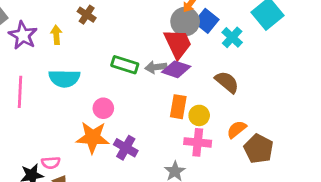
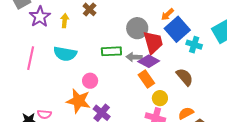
blue square: (206, 21) -> (177, 29), size x1.4
gray circle: (185, 22) -> (137, 28), moved
cyan cross: (232, 37) -> (194, 45), turned -35
green rectangle: (125, 65) -> (111, 51), turned -30
orange rectangle: (178, 107) -> (146, 79), moved, turned -54

